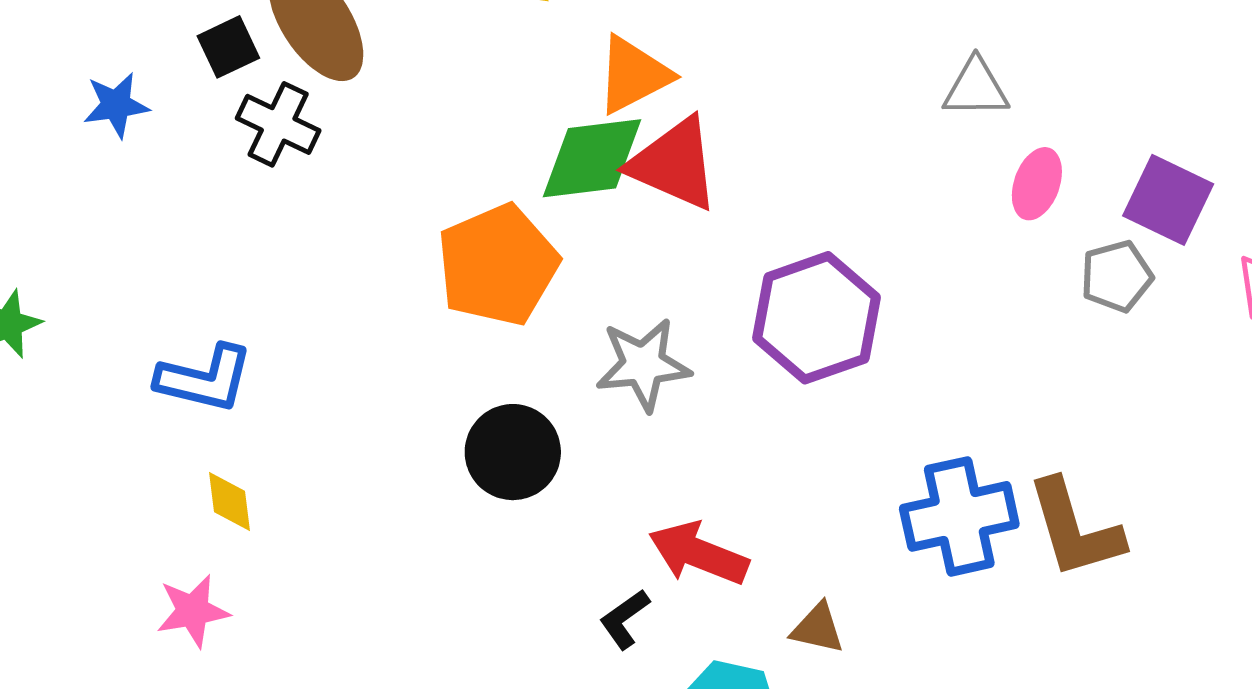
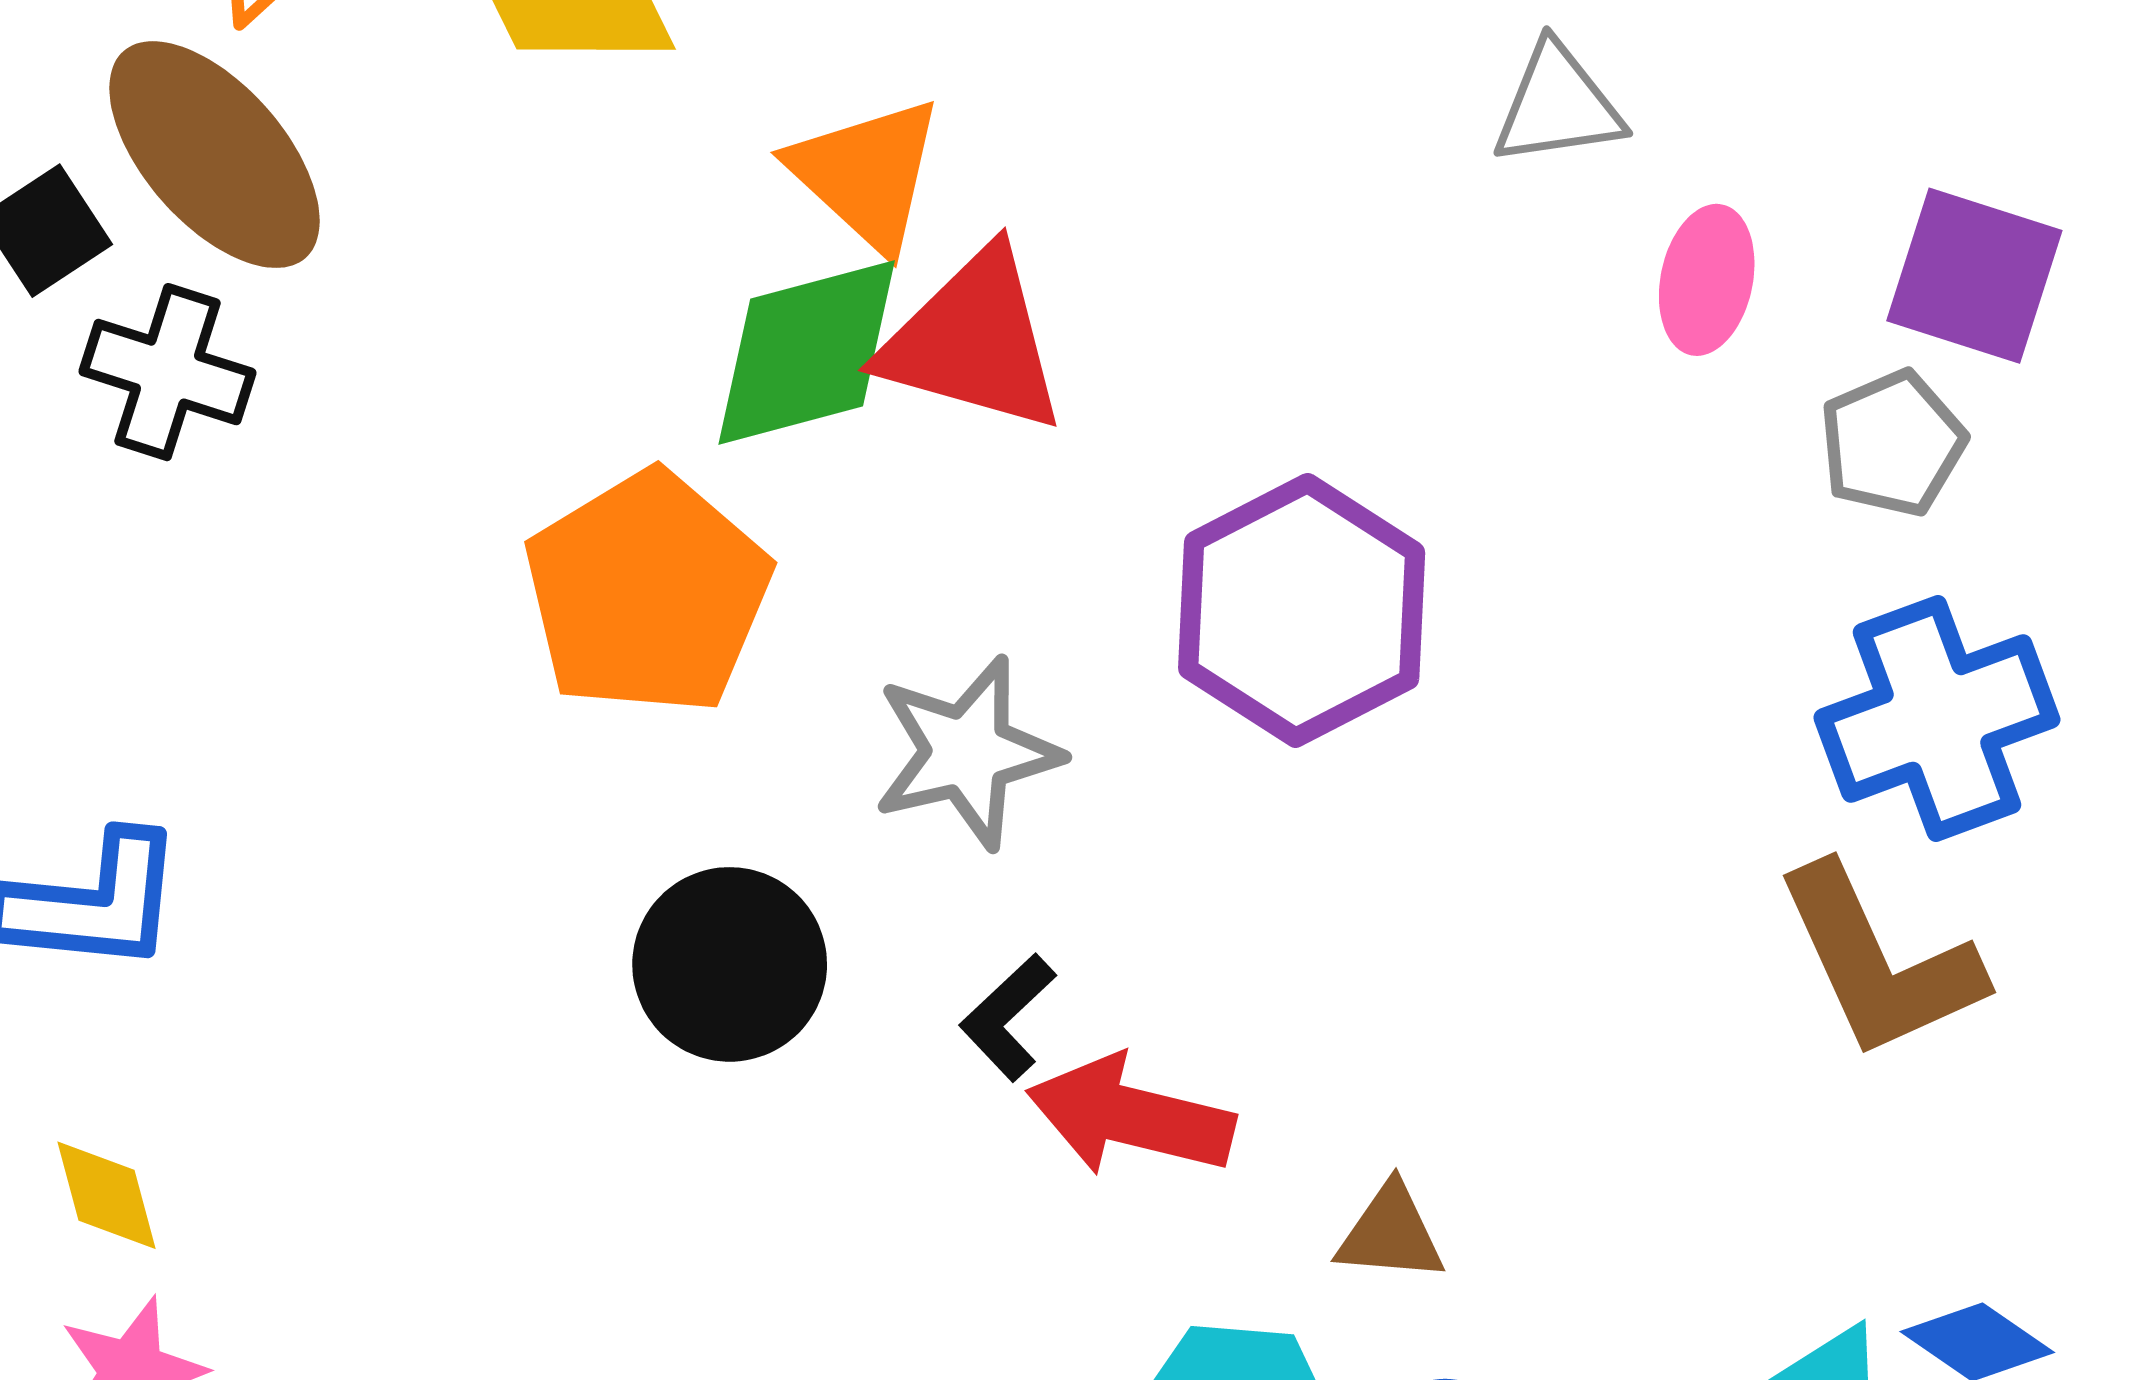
orange triangle: (633, 75) -> (867, 174), turned -42
yellow diamond: (230, 502) -> (107, 1195), moved
blue cross: (959, 516) -> (1937, 718), moved
black L-shape: (625, 619) -> (1008, 1017), moved

